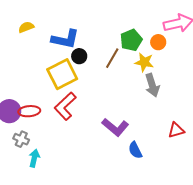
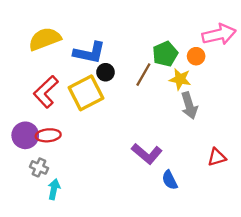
yellow semicircle: (26, 27) -> (45, 39), size x1.8
red L-shape: (65, 106) -> (46, 92), moved

